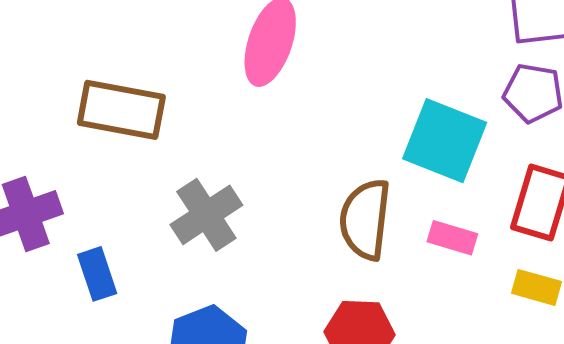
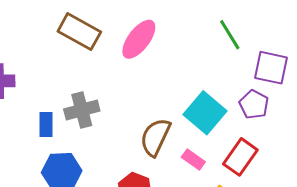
brown rectangle: (121, 110) -> (79, 32), moved
blue rectangle: (97, 274) -> (46, 124), moved

